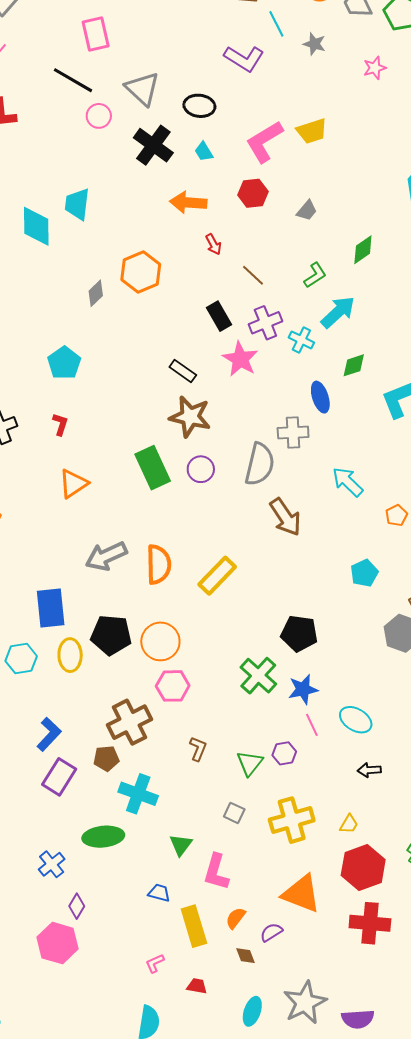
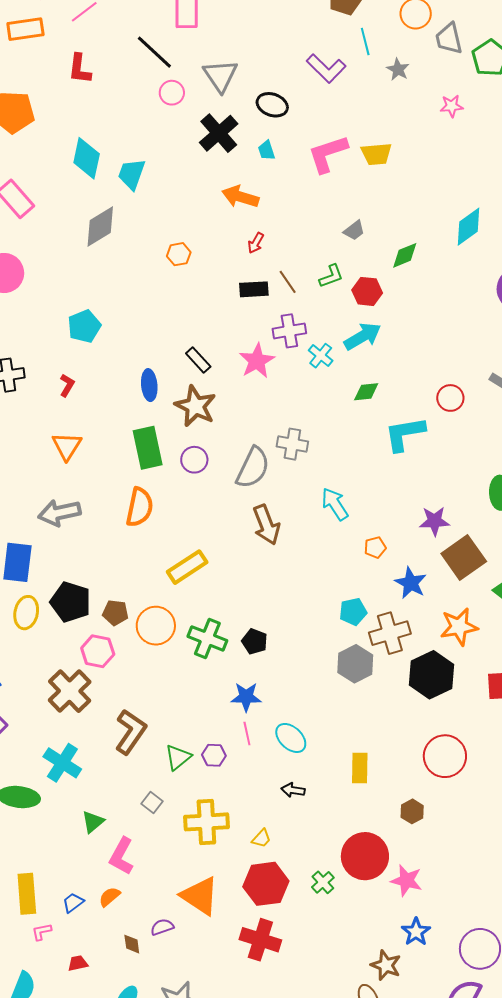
red hexagon: (253, 193) -> (367, 291), moved
cyan diamond: (36, 226) -> (87, 158), moved
red arrow: (213, 244) -> (256, 243), turned 45
green diamond: (363, 250) -> (405, 255), moved
orange hexagon: (141, 272) -> (179, 254), size x0.6
green L-shape: (315, 275) -> (331, 276), moved
gray diamond: (96, 293) -> (100, 227), moved, size x1.6
black rectangle: (219, 316) -> (254, 289), moved, turned -76
blue ellipse: (320, 397) -> (149, 385), moved
orange triangle: (73, 484) -> (67, 446), turned -36
gray arrow: (106, 556) -> (59, 513), moved
orange semicircle: (159, 564) -> (140, 507), moved
cyan pentagon: (364, 573) -> (353, 612), moved
black pentagon: (299, 633) -> (255, 641), size x0.7
orange circle: (160, 641) -> (156, 626), moved
green cross: (258, 676) -> (207, 638), moved, turned -33
pink hexagon: (173, 686) -> (98, 651), moved
brown cross: (130, 722) -> (70, 691), turned -30
brown L-shape: (198, 749) -> (131, 732), size x1.8
brown pentagon: (106, 758) -> (115, 613), moved
blue trapezoid: (159, 893) -> (73, 903), moved, turned -65
orange semicircle: (236, 918) -> (109, 897), moved
yellow rectangle: (194, 926) -> (27, 894), moved
red trapezoid: (197, 986) -> (78, 963), turned -35

